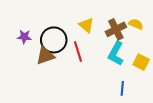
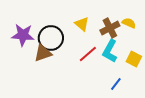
purple star: (24, 37) -> (23, 35), size x1.6
red line: (78, 52) -> (88, 54), moved, turned 66
blue line: (122, 88) -> (116, 84), turned 32

